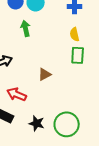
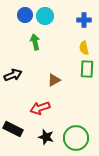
brown triangle: (45, 74) -> (54, 80), moved
red arrow: (17, 94) -> (40, 108), moved, turned -42

